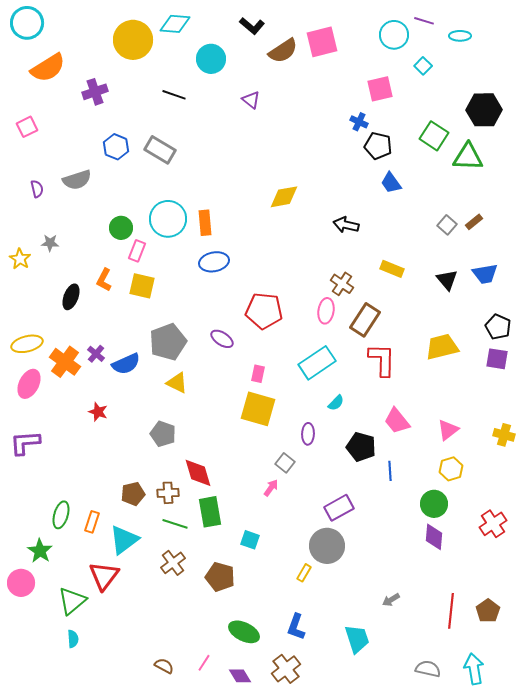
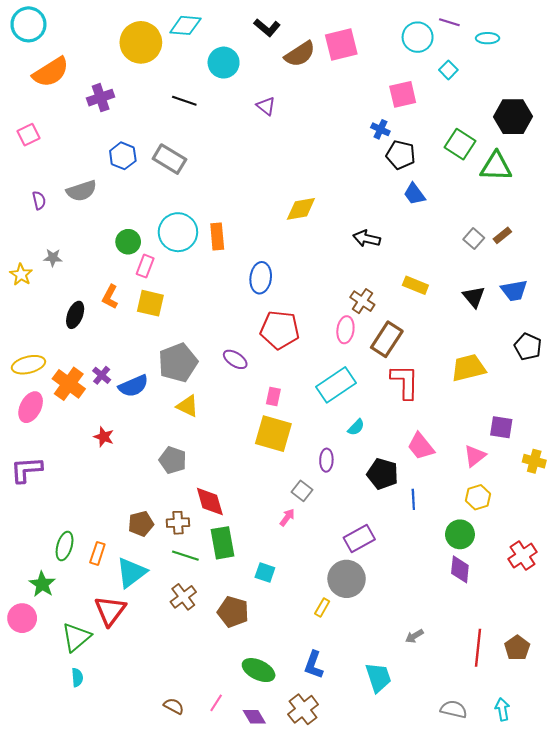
blue ellipse: (214, 262) -> (261, 278), moved, turned -72
purple square: (497, 359) -> (501, 427), moved
cyan arrow: (474, 669) -> (502, 709), size x0.7

